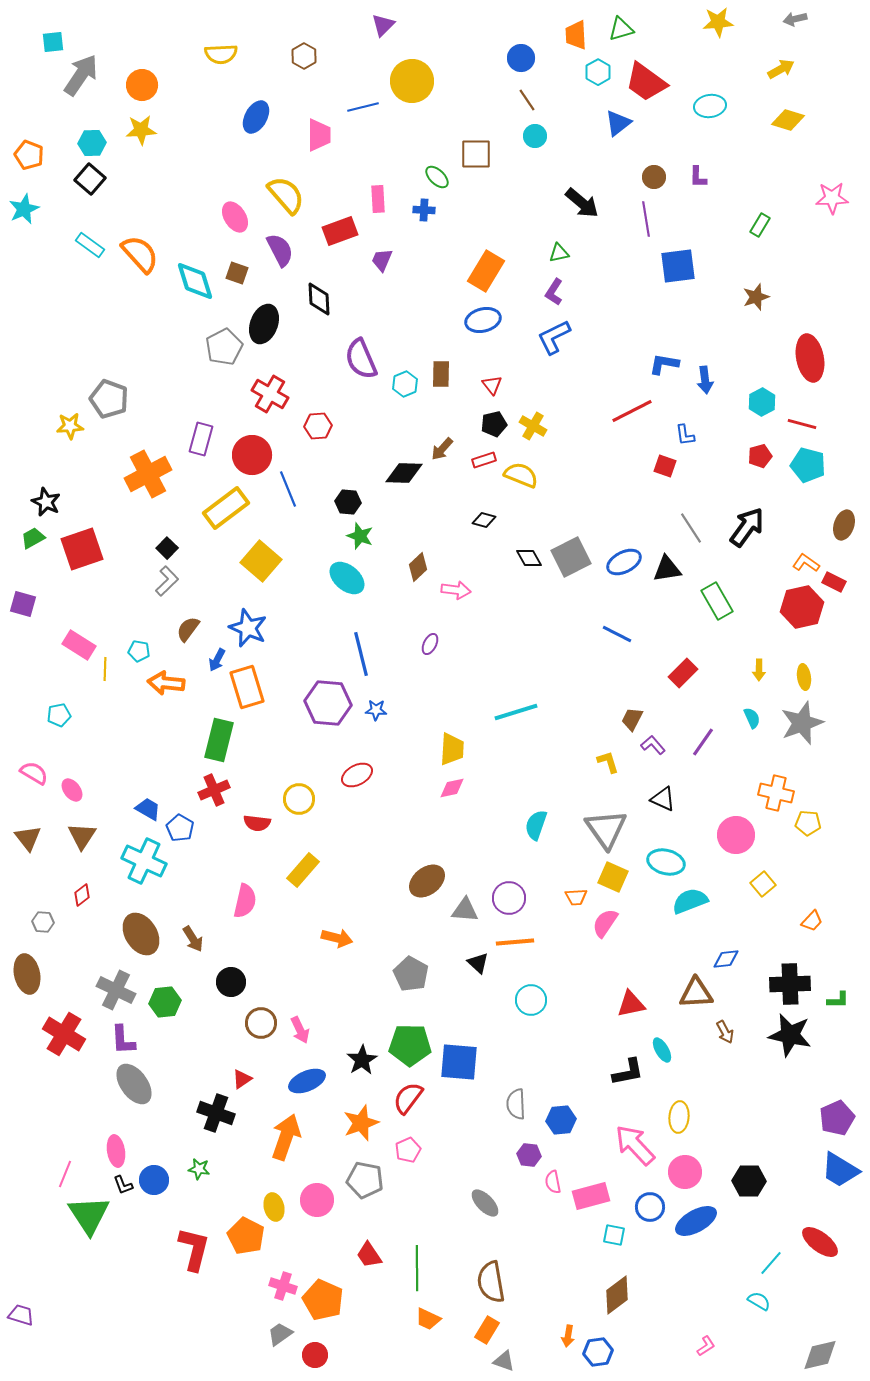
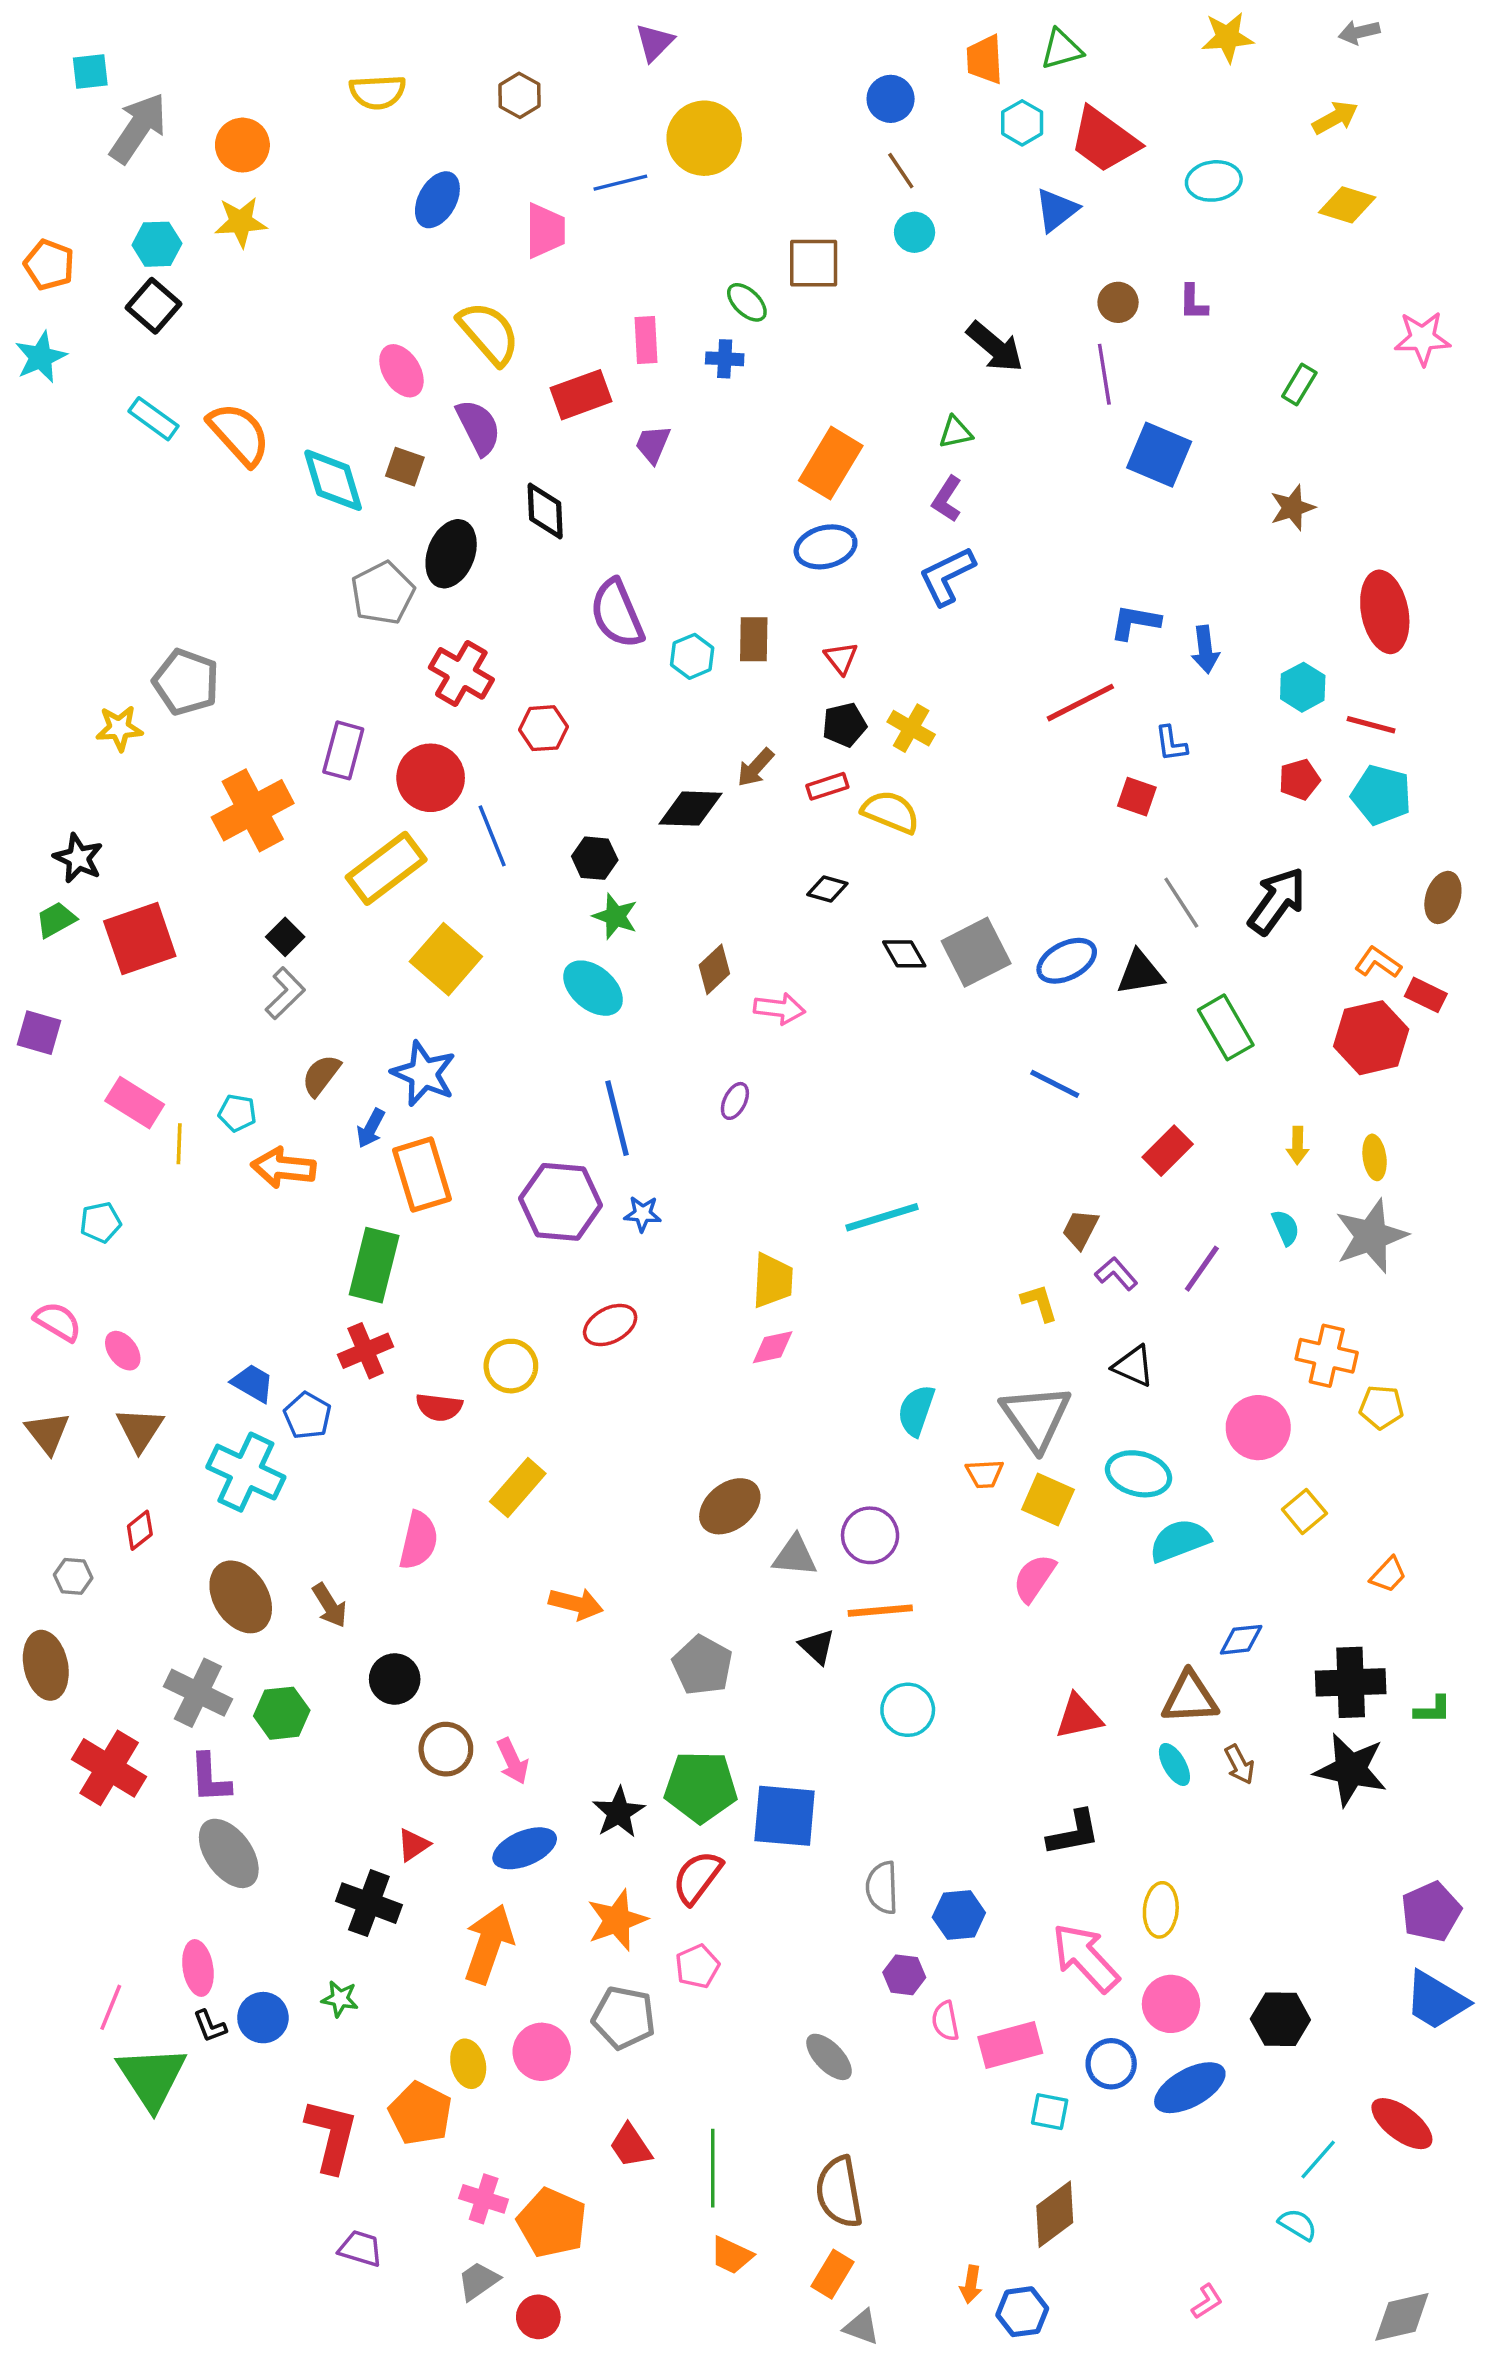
blue square: (678, 266) -> (1159, 455), turned 30
orange trapezoid: (576, 897) -> (985, 1474), moved
cyan ellipse: (662, 1050) -> (1174, 1764), moved
purple trapezoid: (21, 1315) -> (360, 2248), moved

